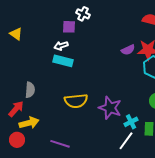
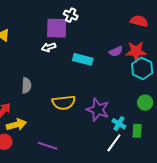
purple square: (69, 27) -> (57, 28), size x1.6
cyan rectangle: (63, 61) -> (83, 59), moved
gray semicircle: (30, 90) -> (26, 85), moved
cyan cross: (131, 122) -> (119, 124), turned -32

